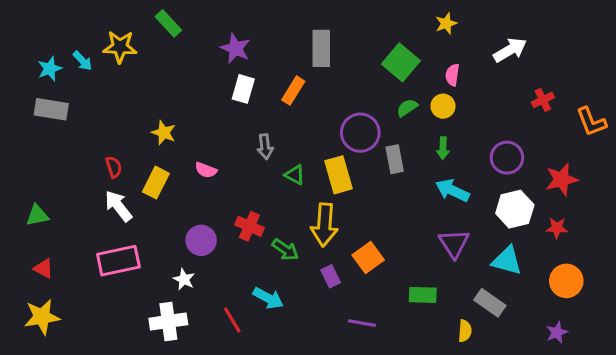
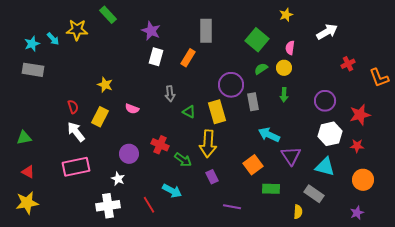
cyan arrow: (452, 190) -> (269, 135), moved
orange square: (368, 257) -> (253, 165), moved

